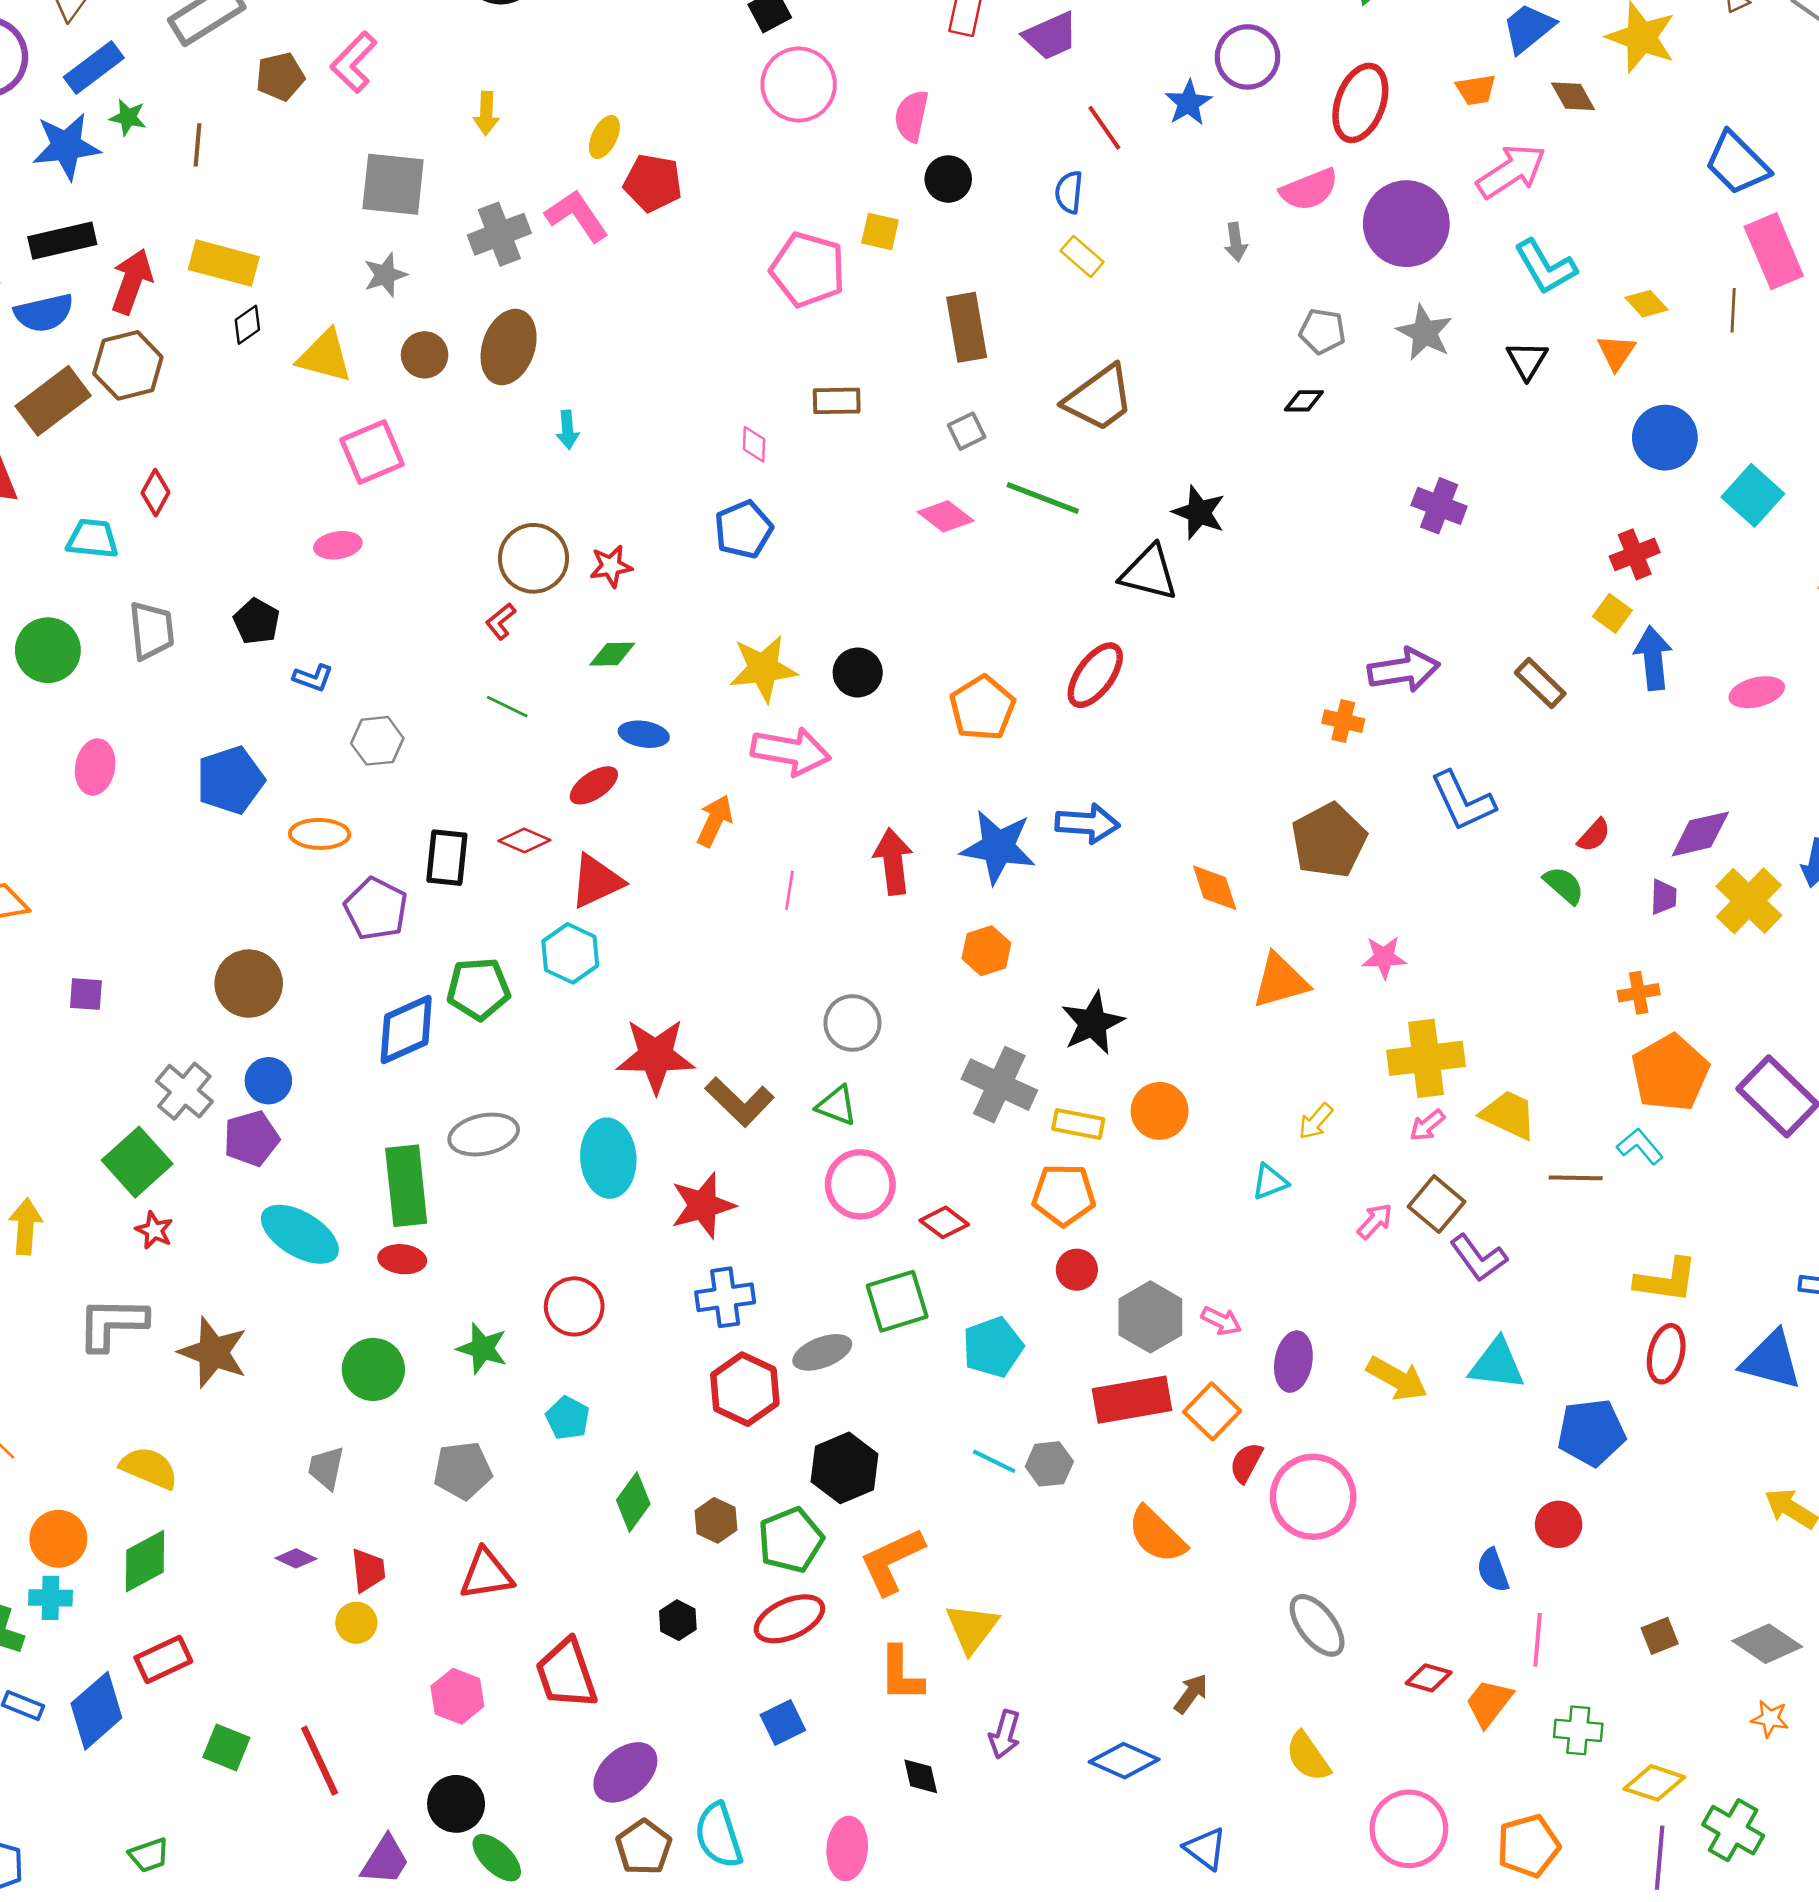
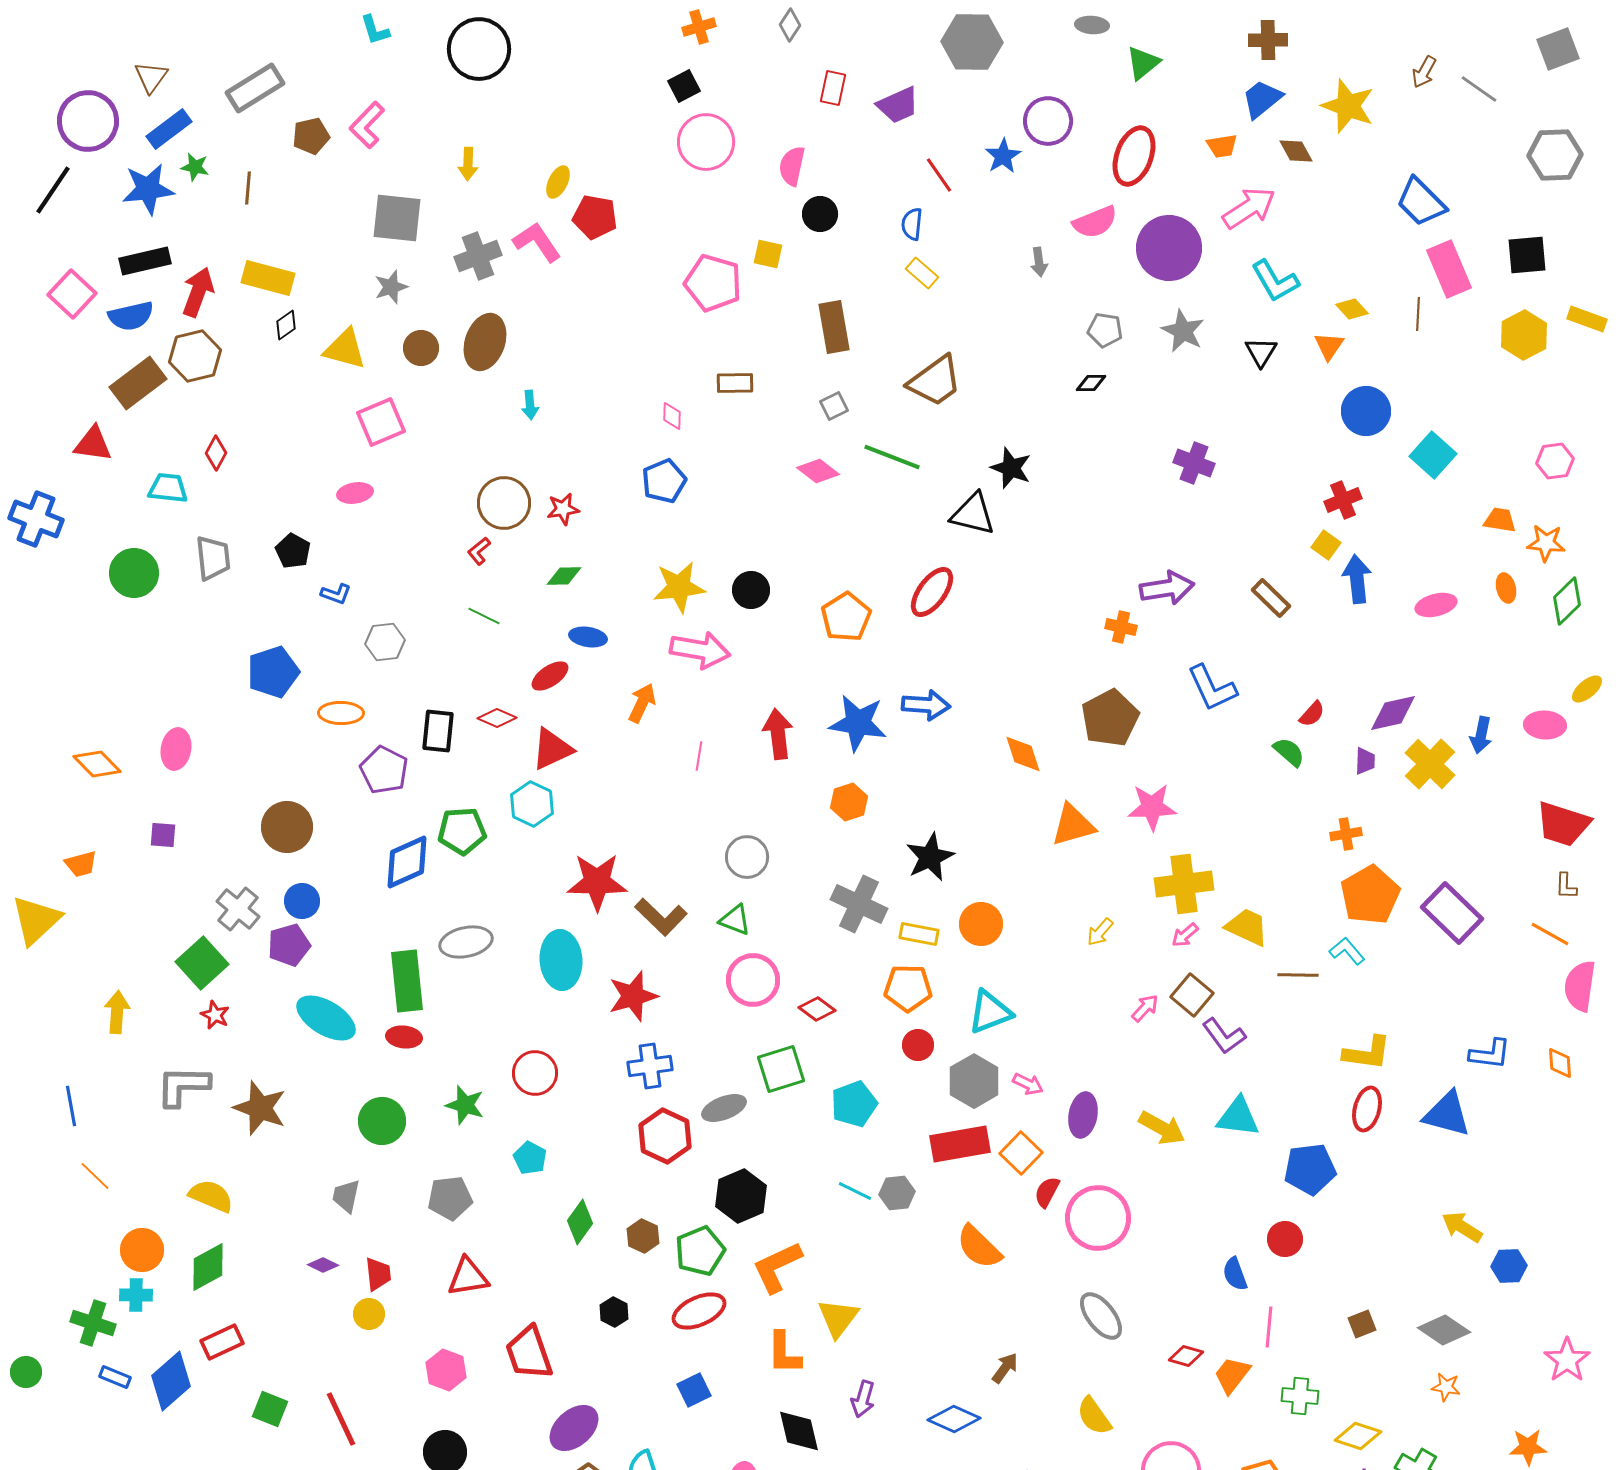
pink ellipse: (95, 767) -> (176, 749), moved
pink star: (1384, 957) -> (1152, 807), size x1.4
cyan triangle: (1270, 1182) -> (990, 1012), moved, size x1.6
black diamond: (921, 1776) -> (799, 1431), size x1.5

